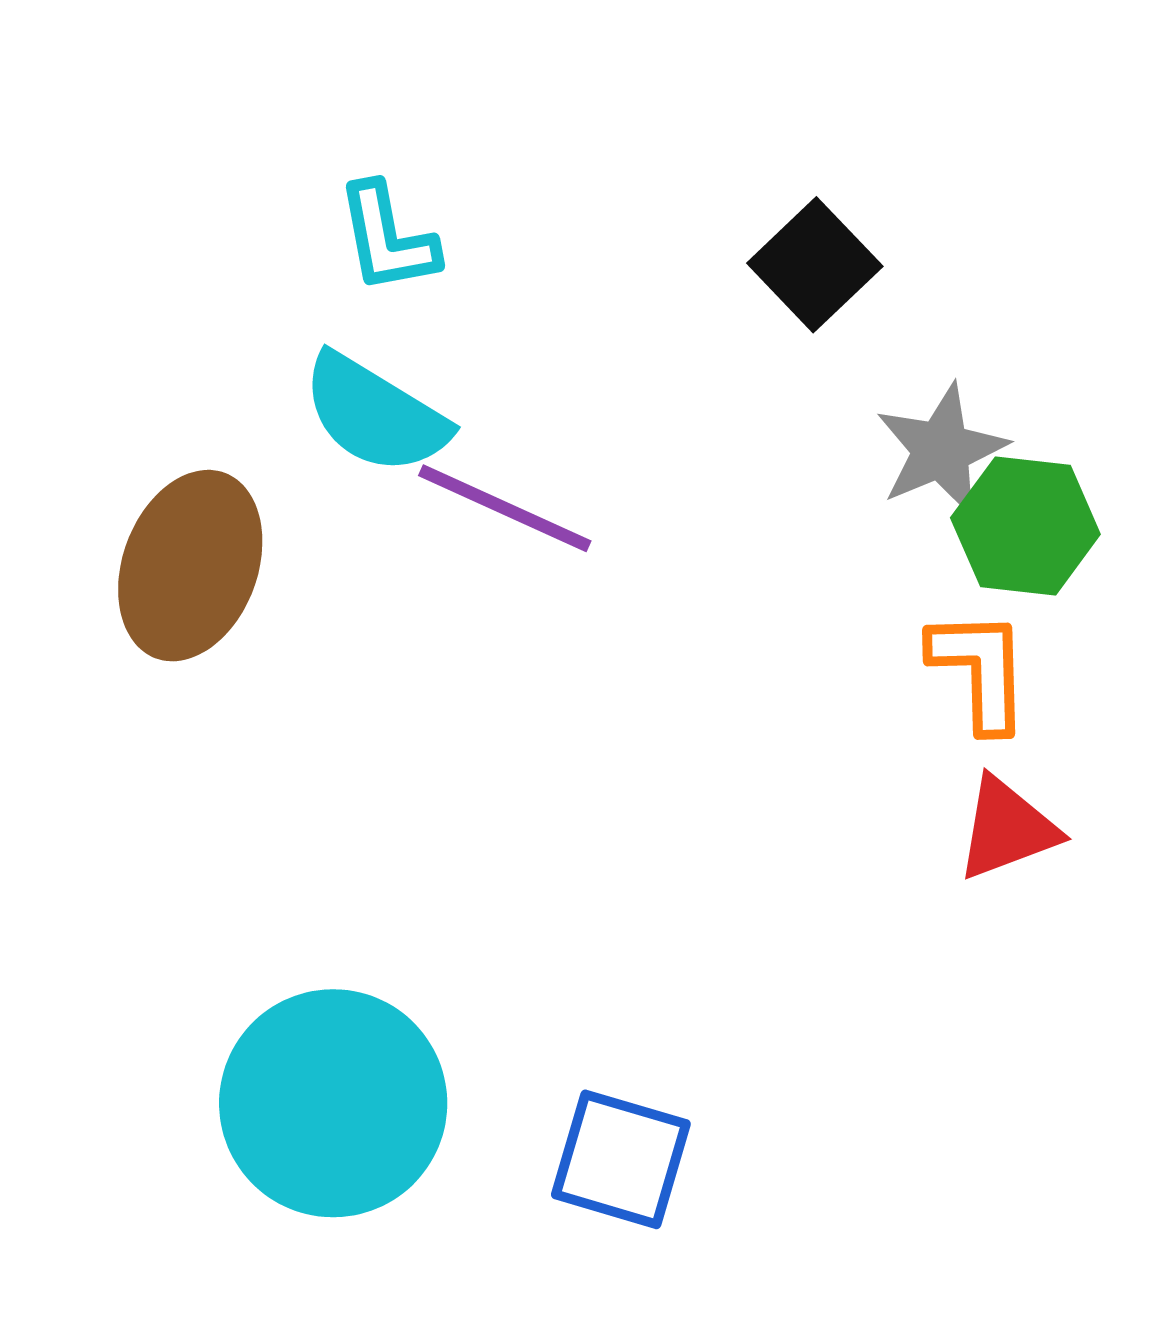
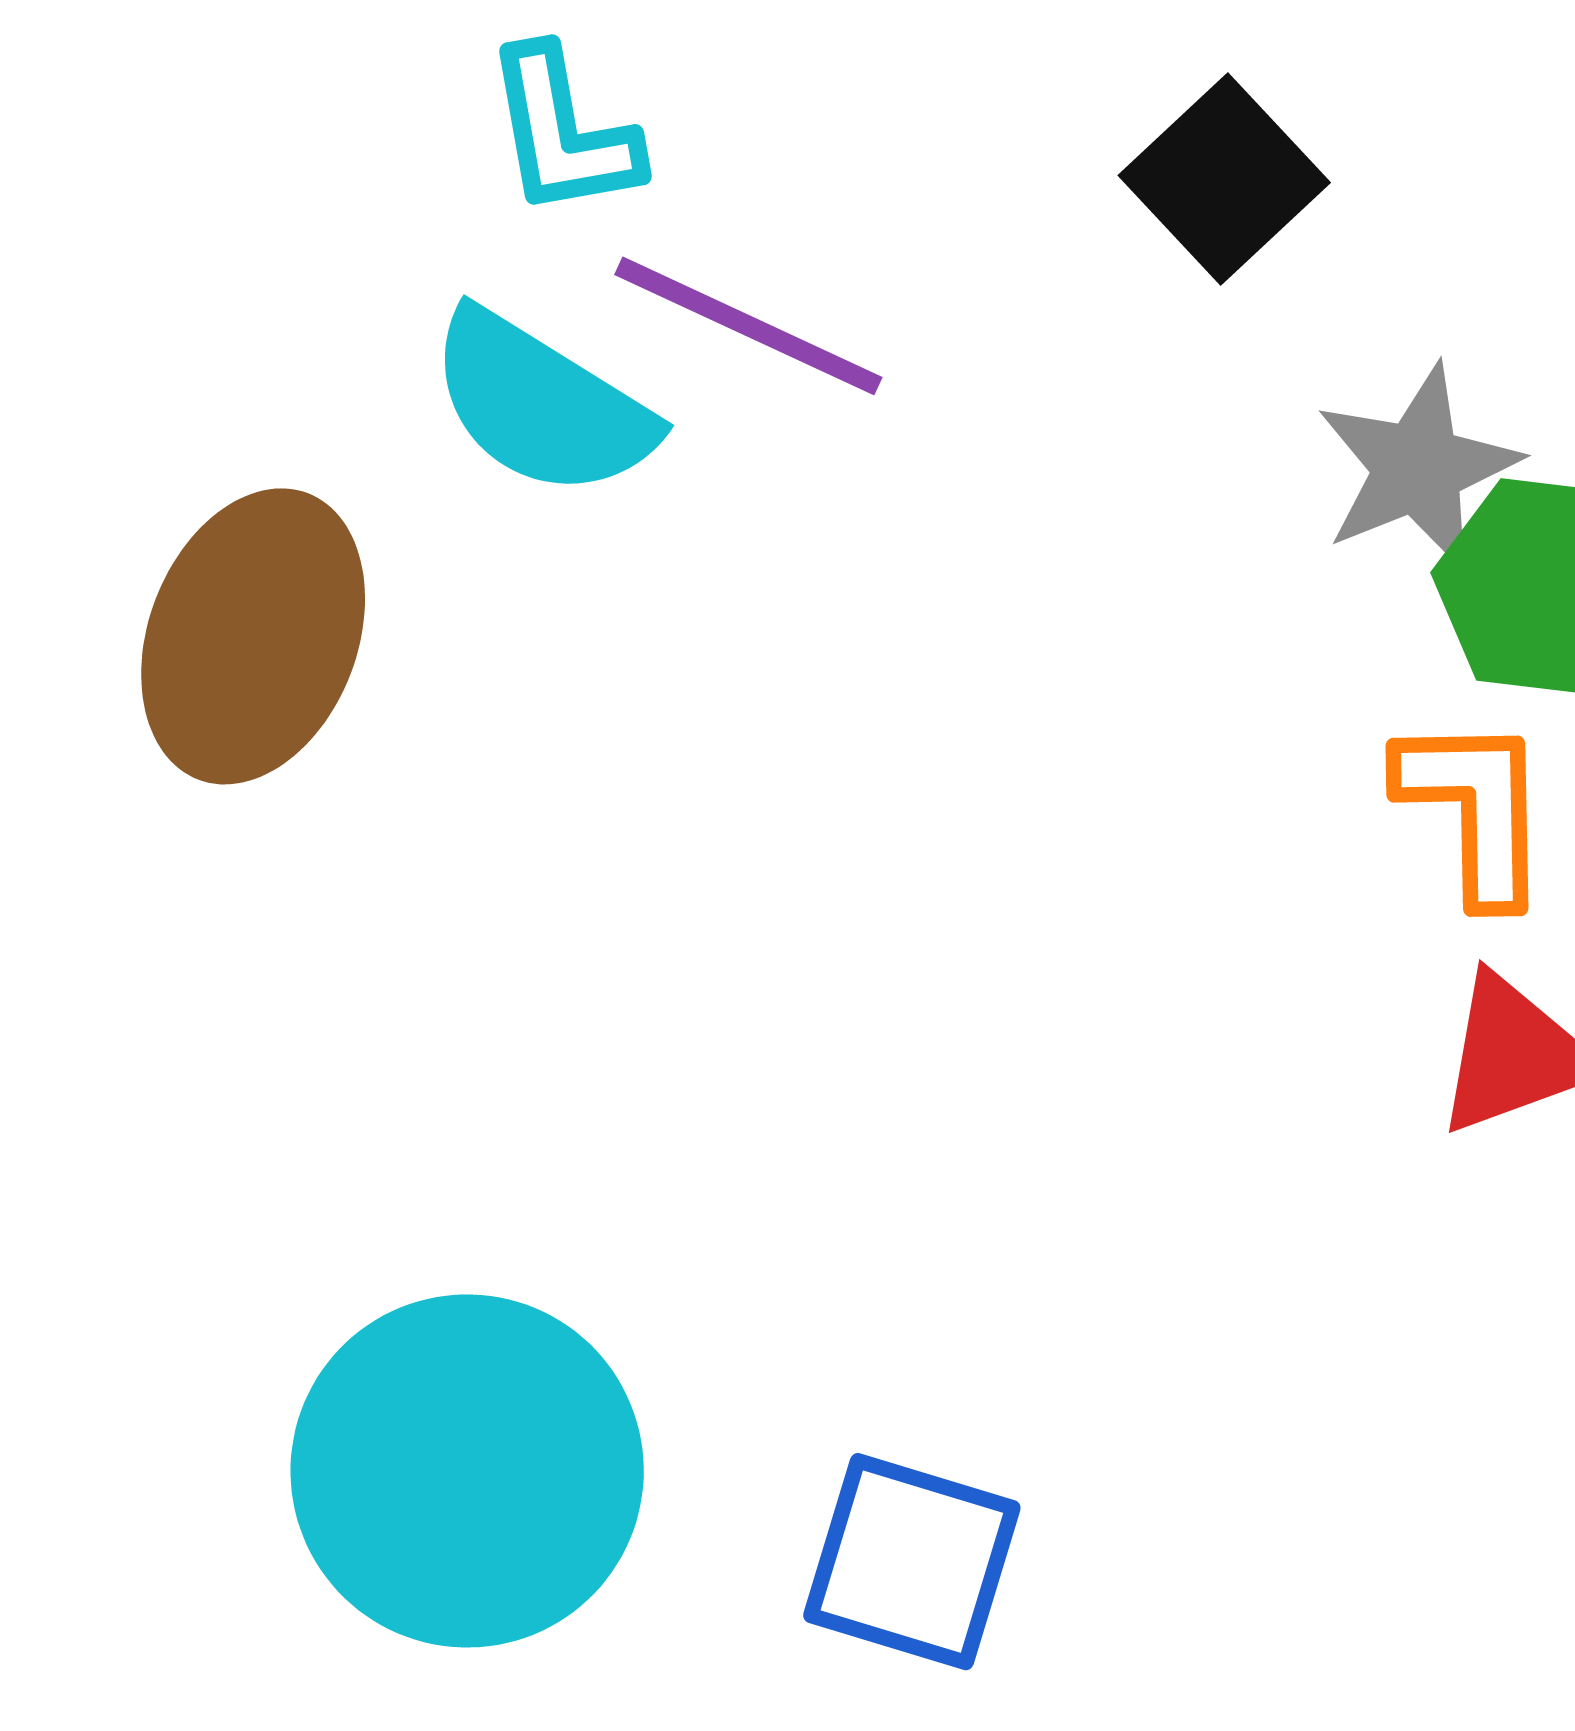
purple line: (505, 508) -> (748, 326), moved

